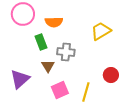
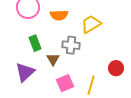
yellow trapezoid: (101, 31) -> (91, 24), moved
green rectangle: (41, 42) -> (35, 43), moved

